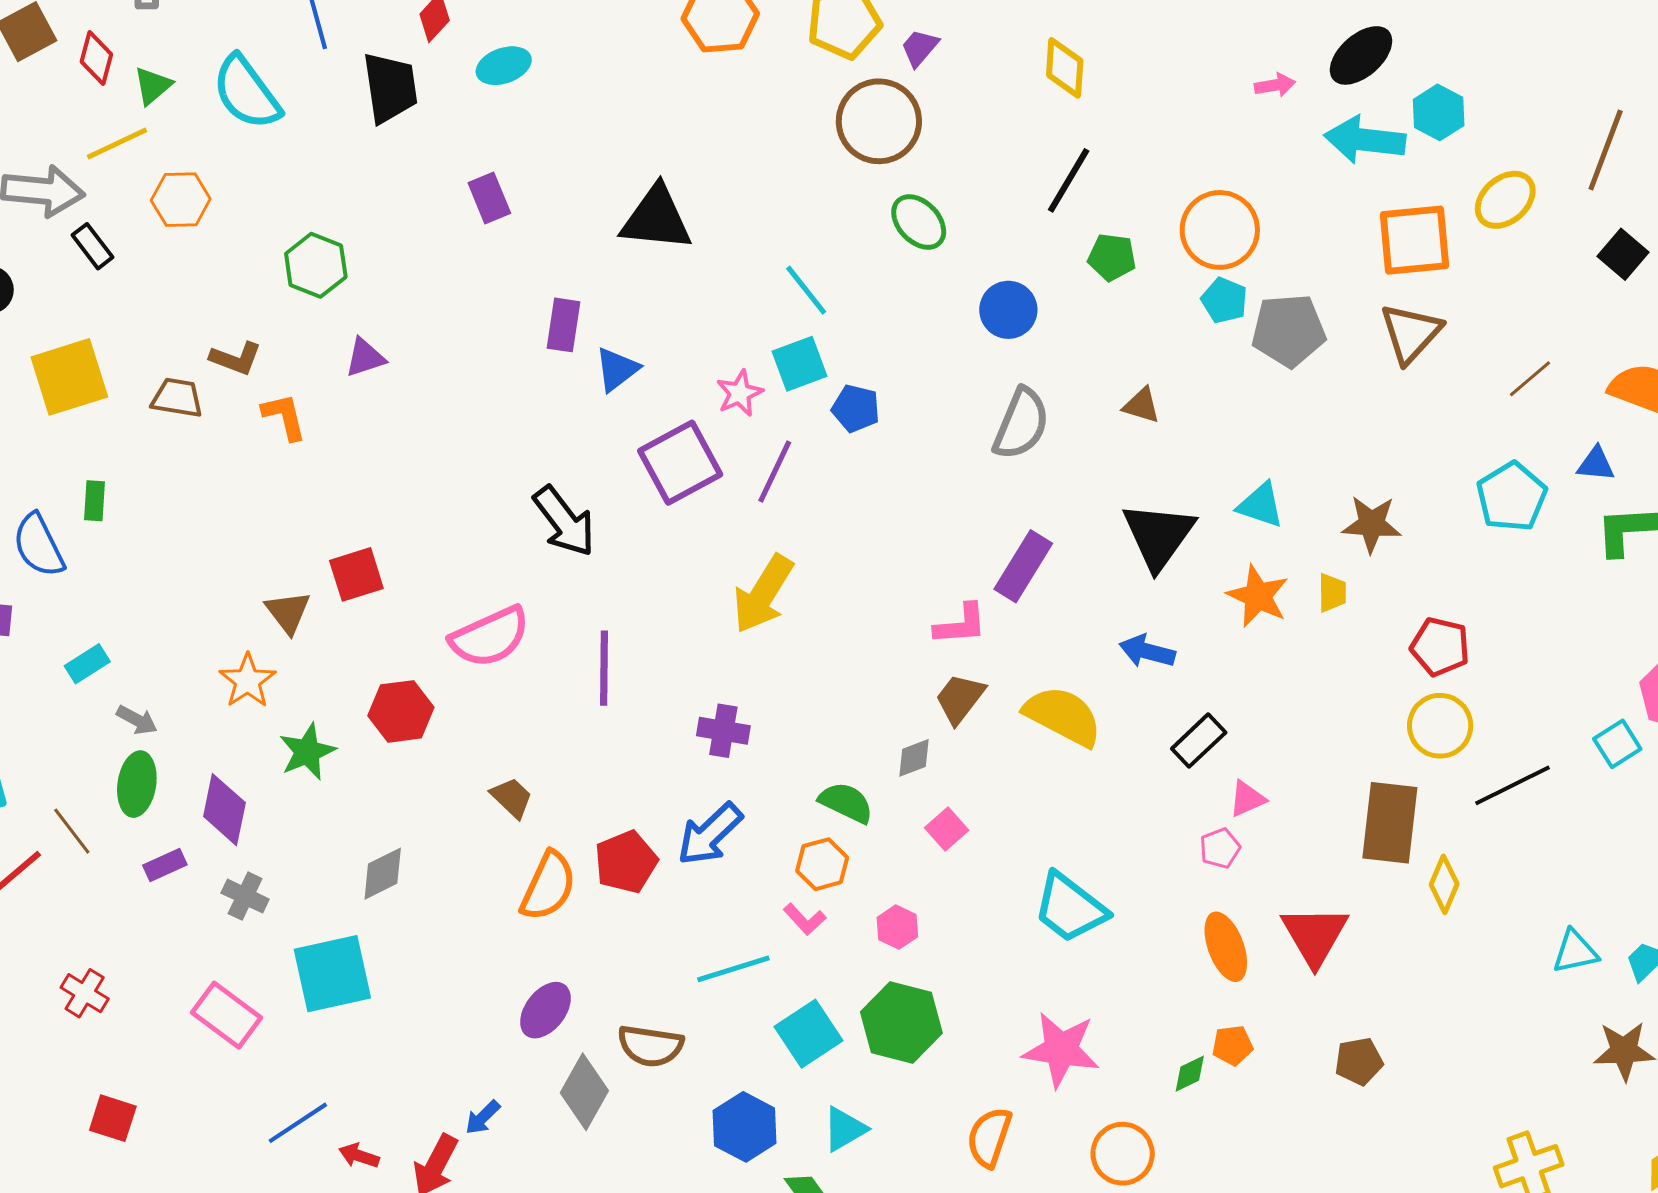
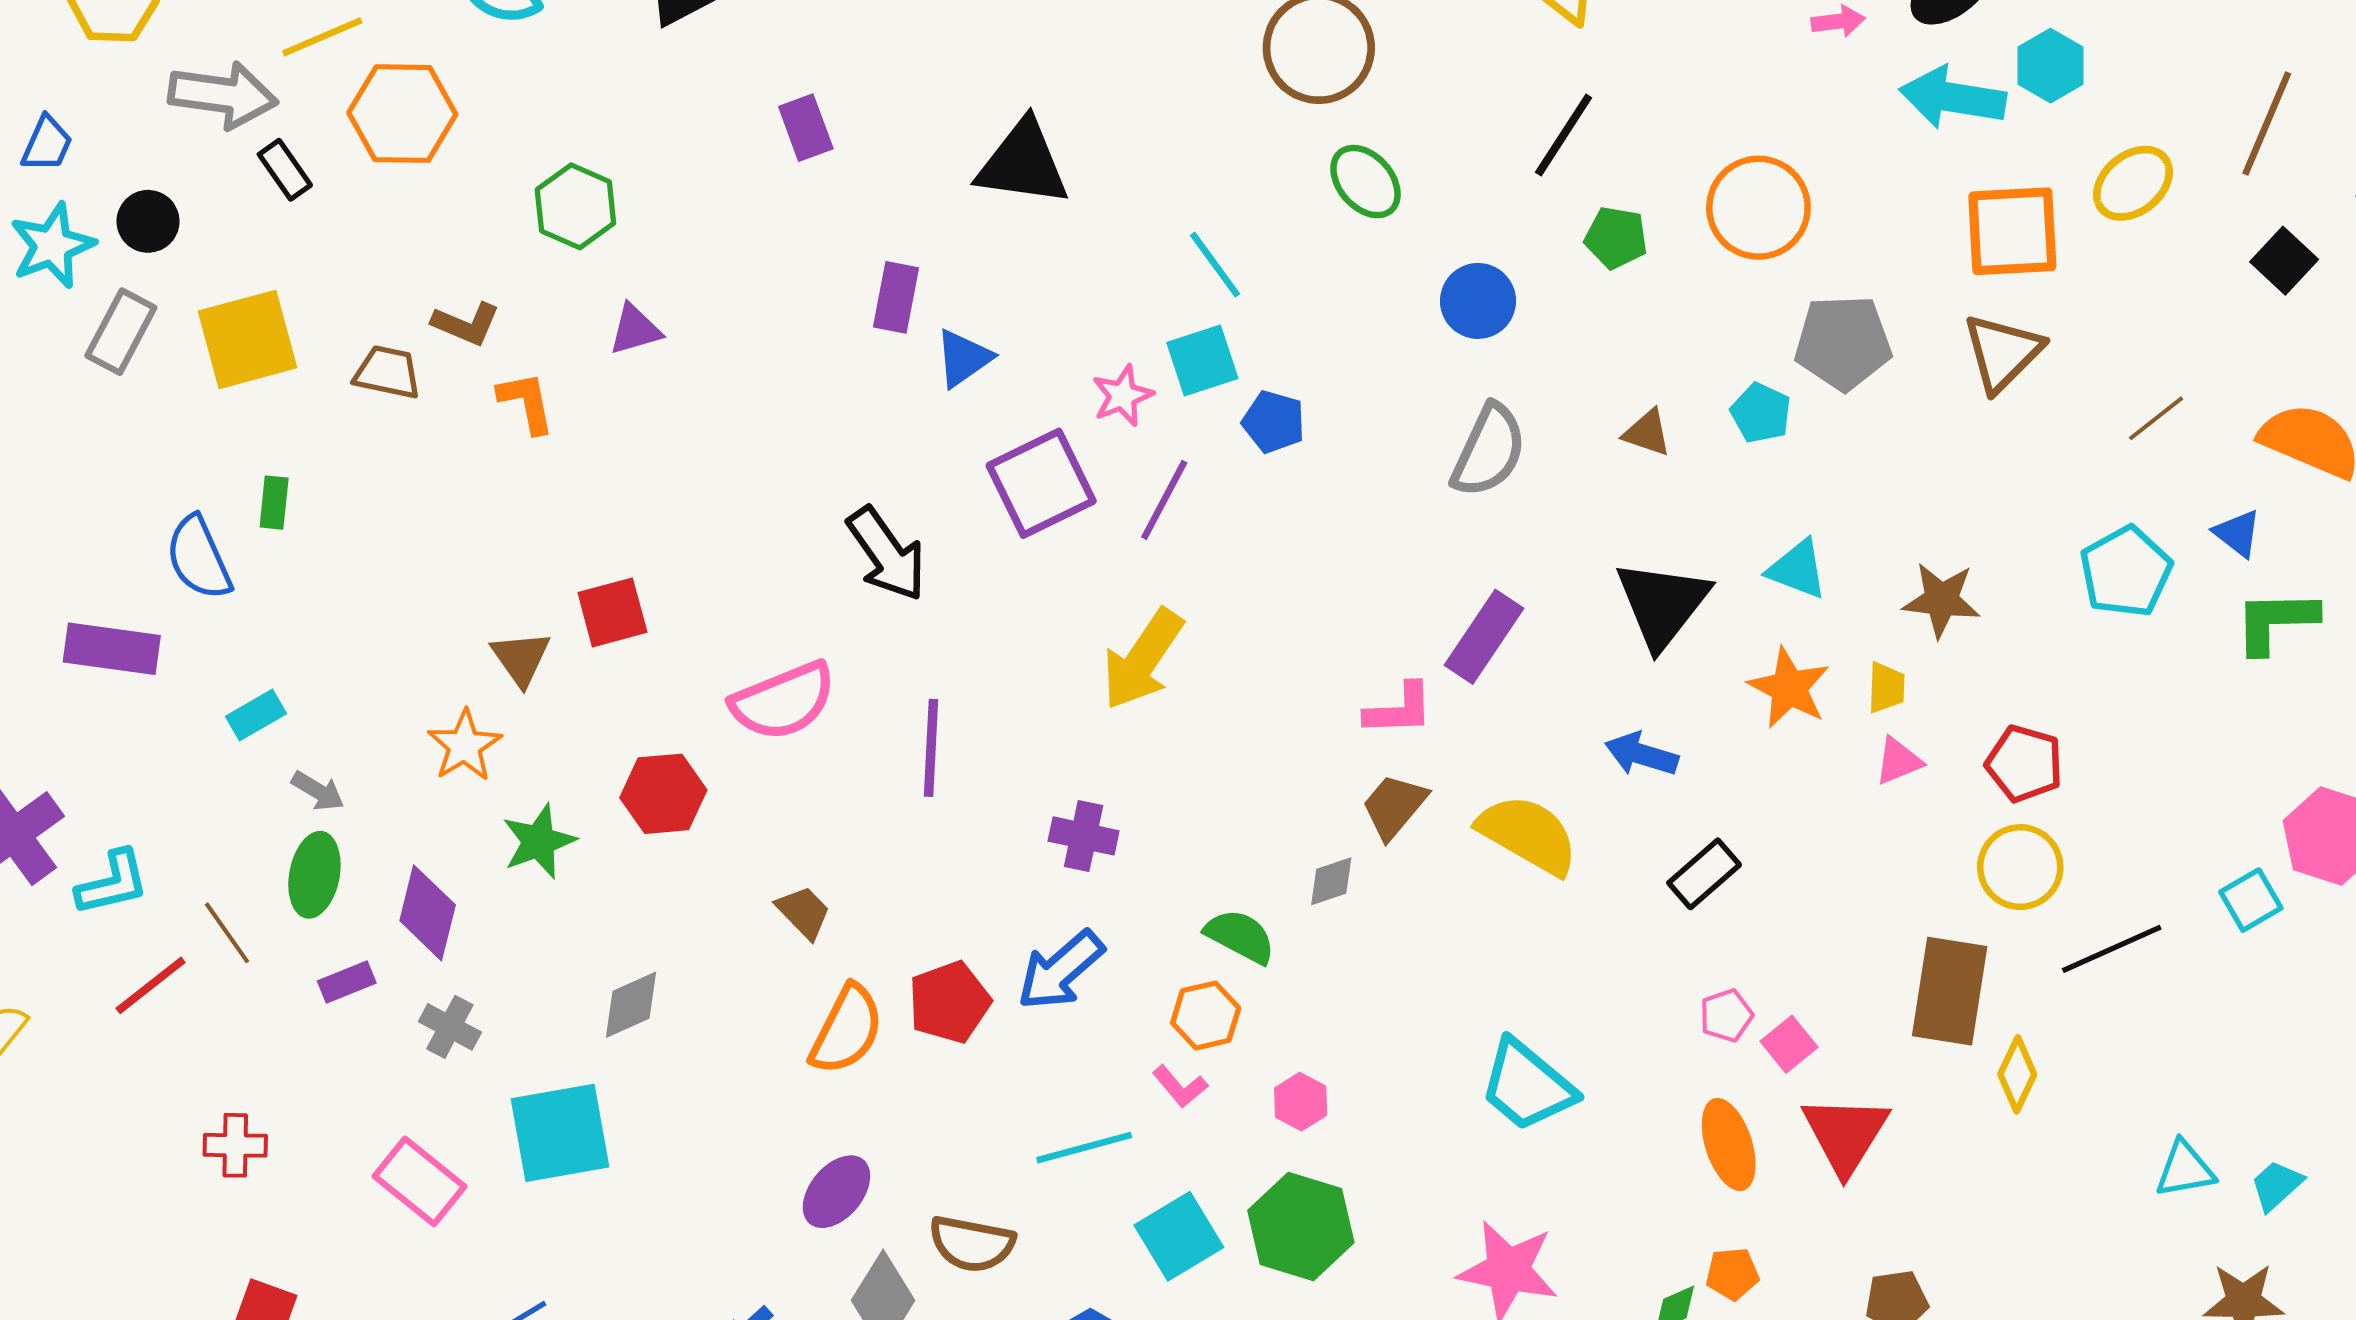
orange hexagon: (181, 200) -> (402, 114), size x1.4
cyan pentagon: (1224, 300) -> (1761, 413), moved
blue triangle: (1596, 464) -> (2237, 533), turned 30
pink triangle: (1247, 799) -> (1898, 761), moved
pink square: (947, 829) -> (1789, 1044), moved
red cross: (85, 993) -> (235, 1145), turned -33

